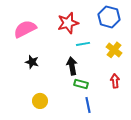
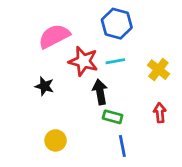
blue hexagon: (109, 17) -> (117, 24), moved
red star: (68, 23) -> (83, 61), moved, turned 30
pink semicircle: (25, 29) -> (54, 36), moved

